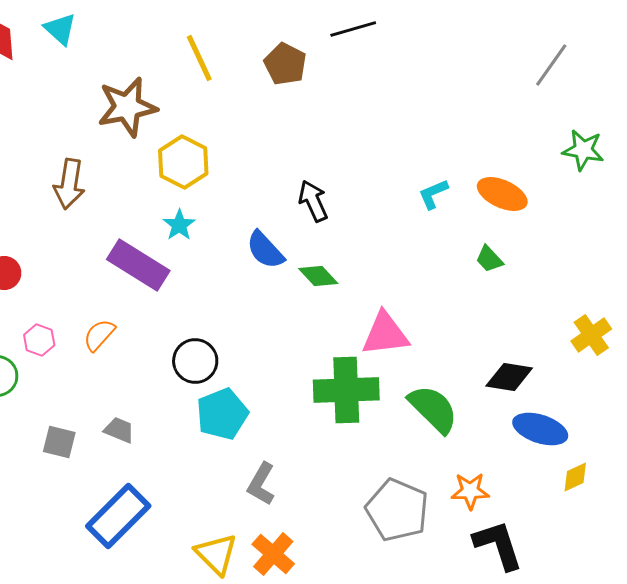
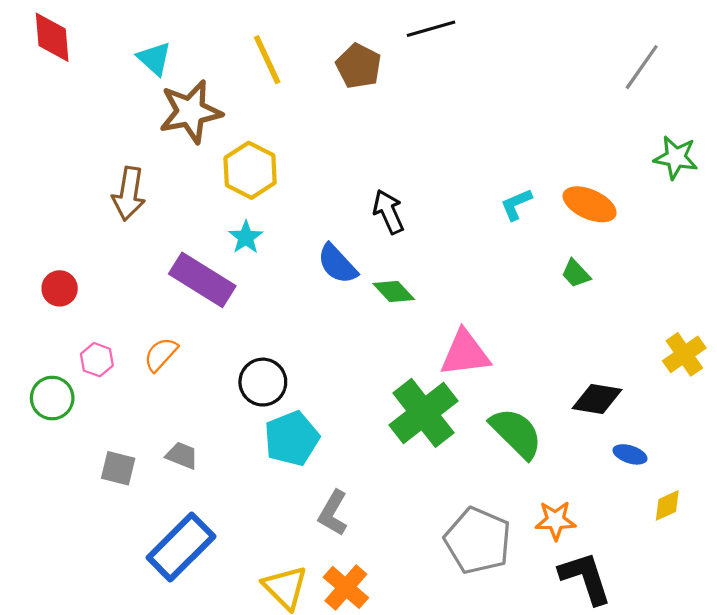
cyan triangle: (60, 29) -> (154, 59), moved
green cross: (346, 390) -> (424, 413), turned -36
blue ellipse: (540, 429) -> (630, 454), size x0.6

